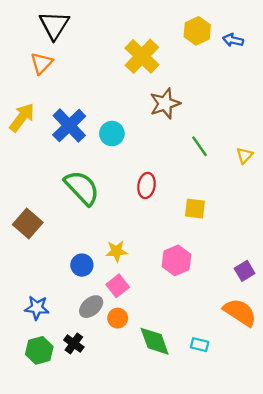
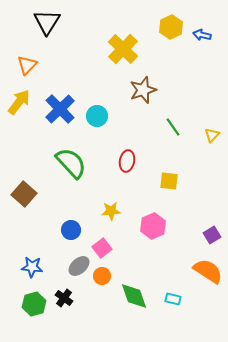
orange triangle: (42, 63) -> (27, 65), moved
yellow star: (117, 251) -> (111, 211), moved

